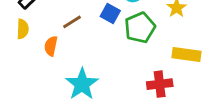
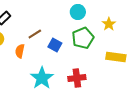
blue square: (110, 13) -> (55, 45), moved
red cross: (160, 84) -> (77, 78), moved

